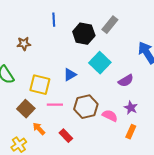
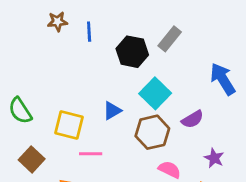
brown star: (24, 44) -> (57, 22), moved
brown hexagon: (86, 107) -> (152, 132), moved
purple star: (131, 108) -> (214, 158), moved
brown square: (26, 109) -> (32, 159), moved

